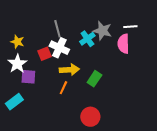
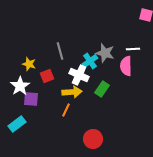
yellow star: (17, 42) -> (29, 64), moved
white cross: (59, 48) -> (79, 75), moved
green rectangle: (94, 79) -> (102, 89), moved

